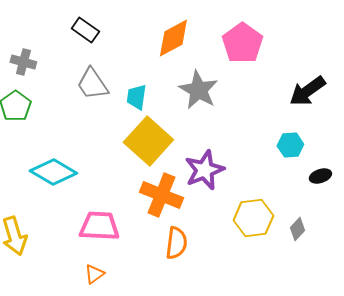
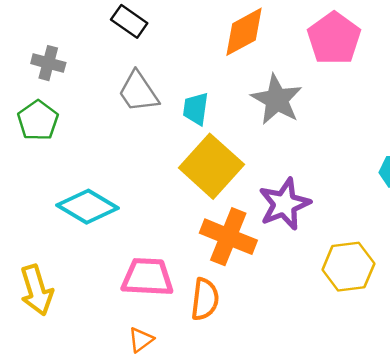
orange semicircle: (176, 243) -> (205, 299), moved

